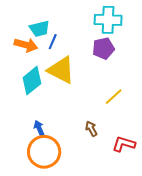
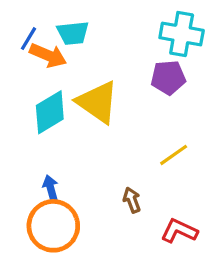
blue line: (53, 42) -> (28, 39), moved

